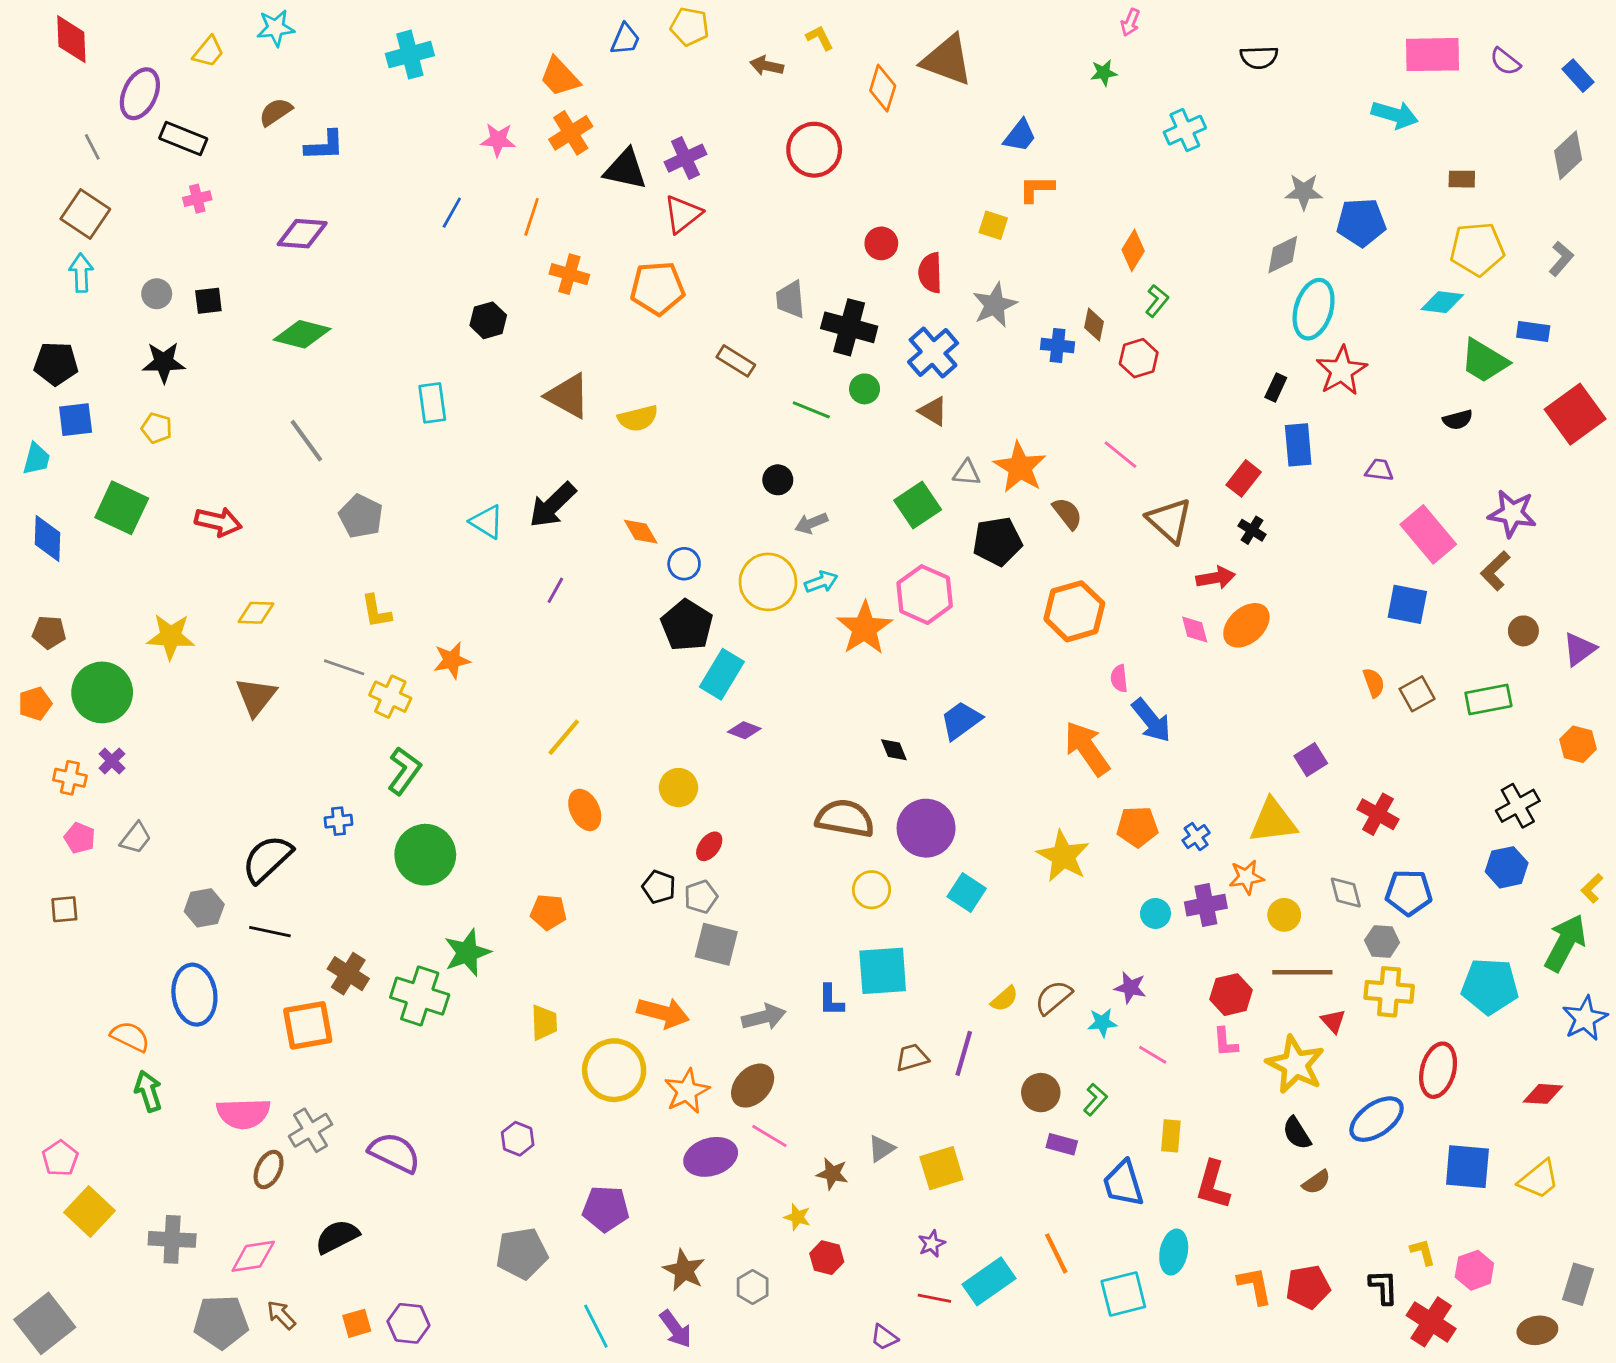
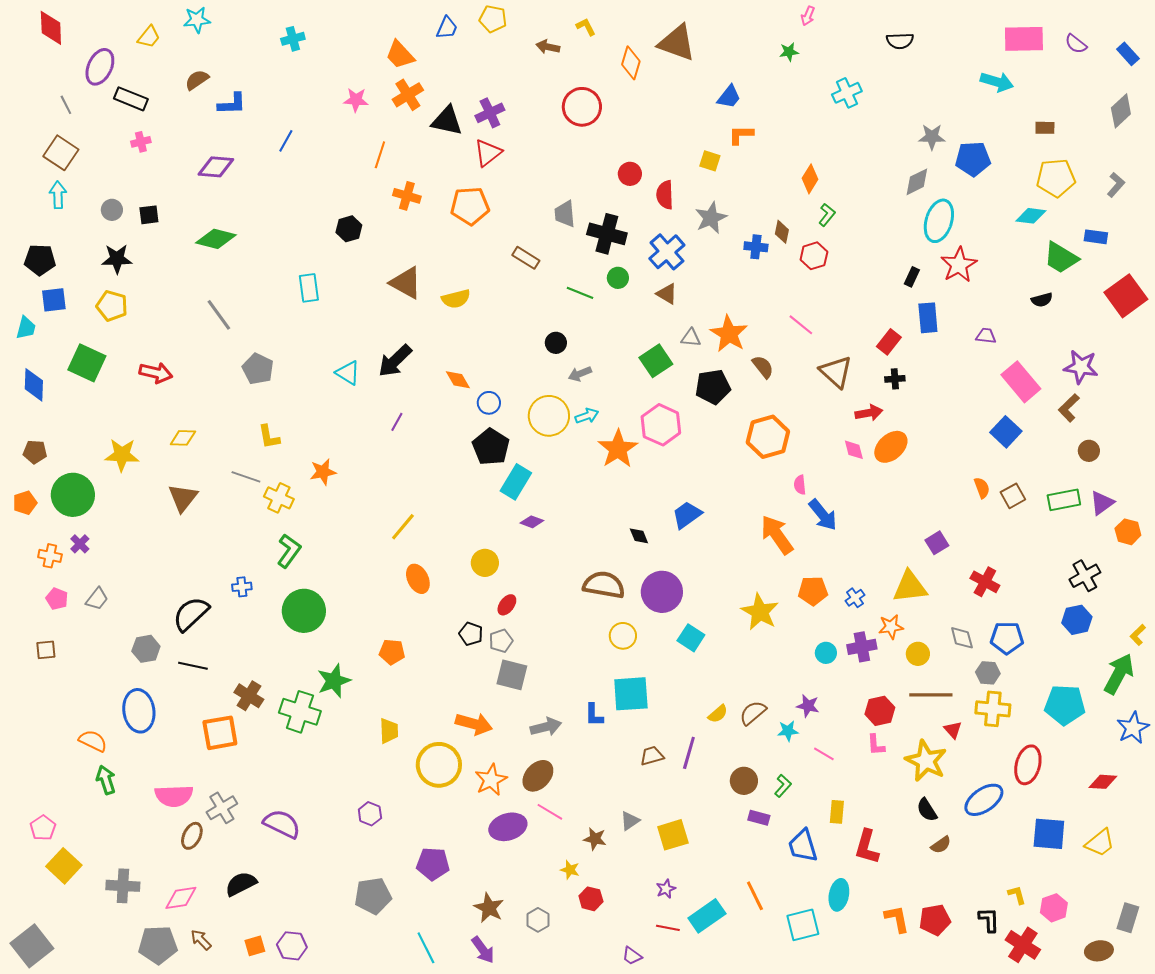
cyan cross: (410, 55) -> (293, 39), size x0.7
blue line: (452, 213) -> (286, 141), moved
yellow pentagon: (157, 428) -> (112, 306), size x1.4
black cross: (1252, 530) -> (895, 379), turned -36
blue square: (1407, 604) -> (1006, 432), turned 32
purple triangle: (1579, 649) -> (1102, 503), moved

